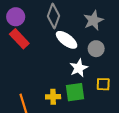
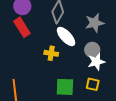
white star: (79, 68) -> (96, 62), moved
yellow cross: (53, 97) -> (51, 53), moved

